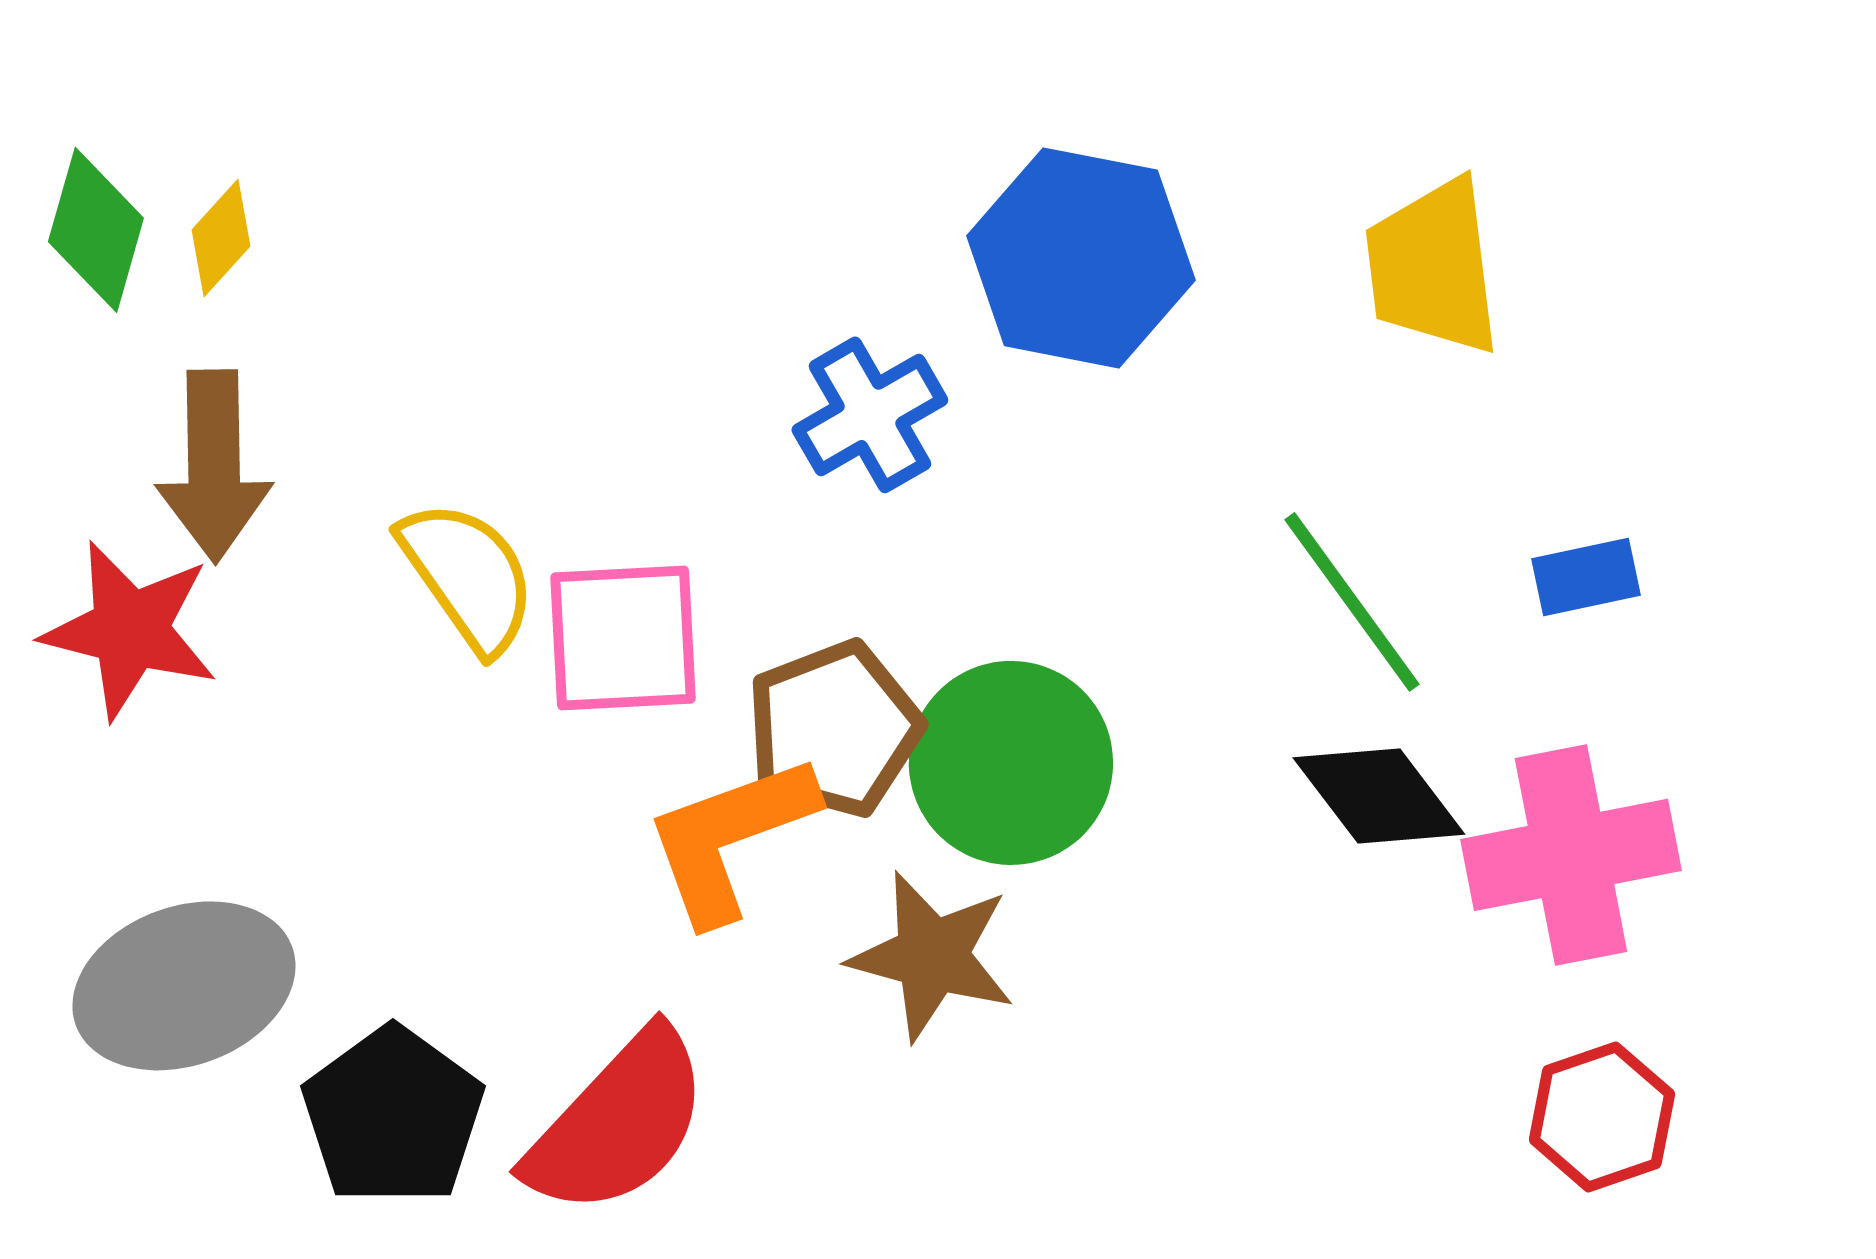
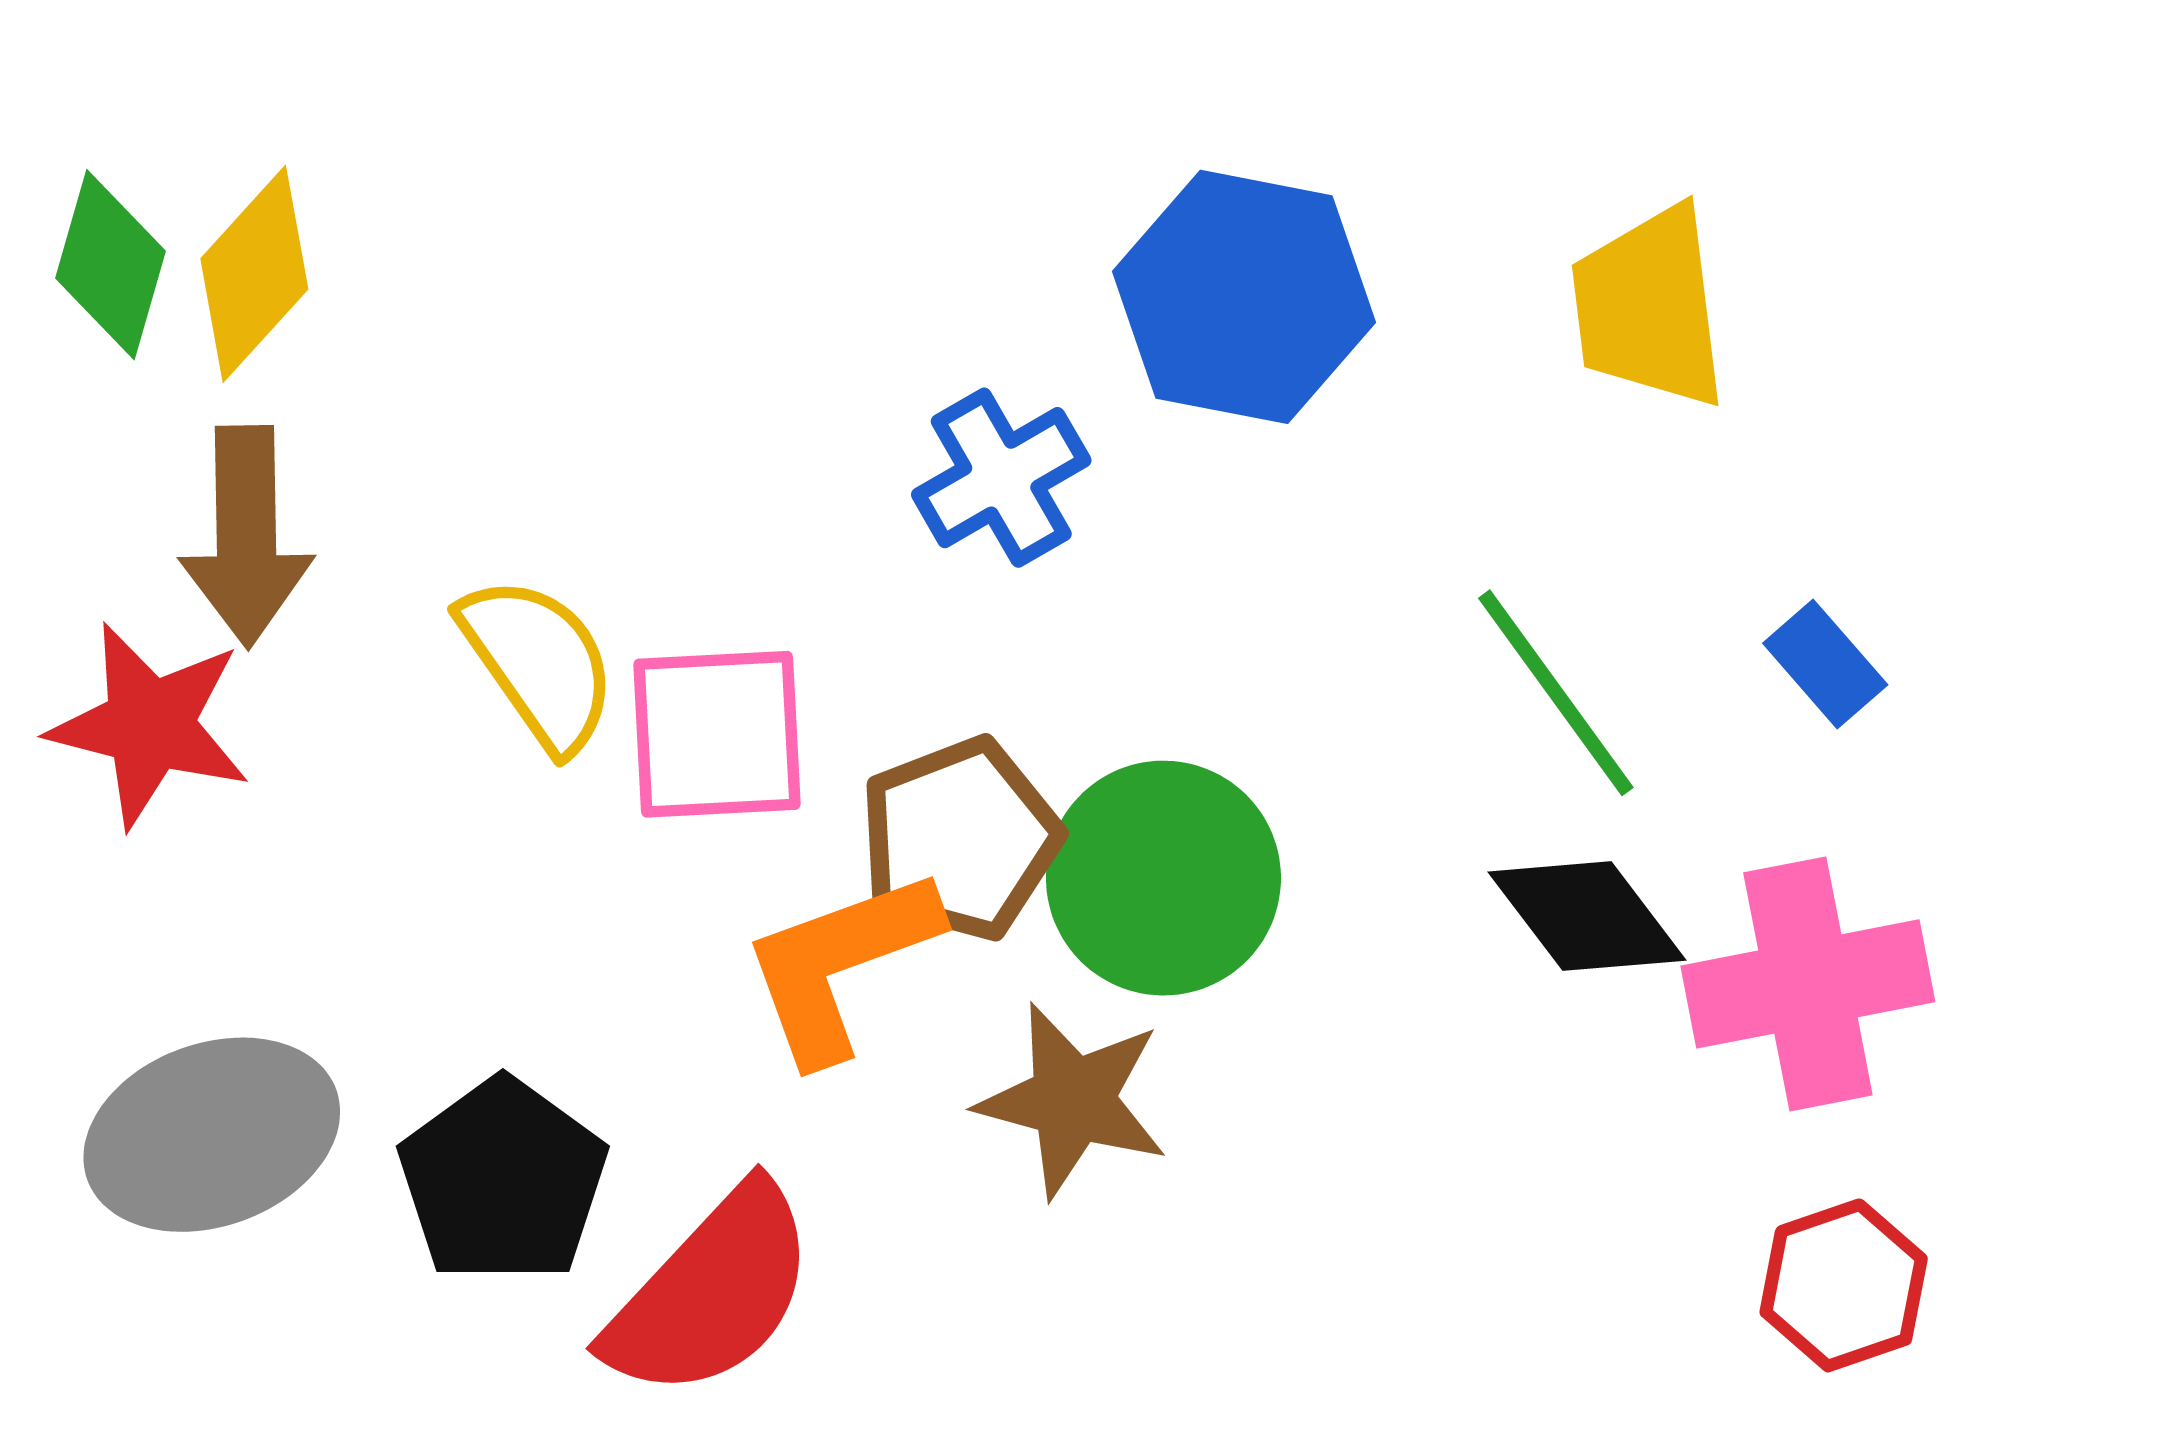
yellow diamond: (221, 238) -> (254, 274), size x1.6
blue rectangle: (1586, 577) -> (1825, 664), turned 61
black pentagon: (393, 1116) -> (503, 1181), moved

